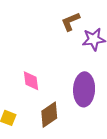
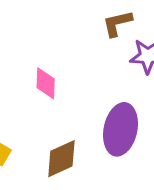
pink diamond: (31, 81) -> (46, 83), moved

